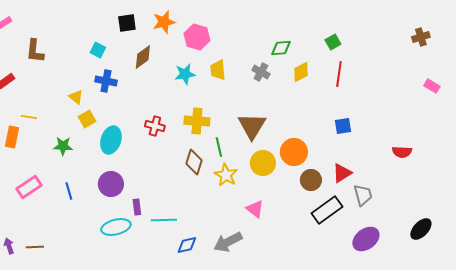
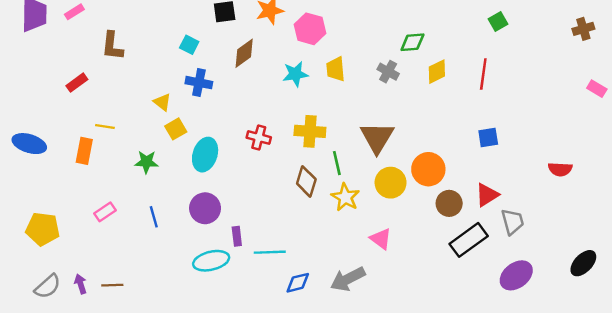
green square: (333, 42) -> (498, 22), moved
pink rectangle: (29, 187) -> (105, 212), size x0.7

